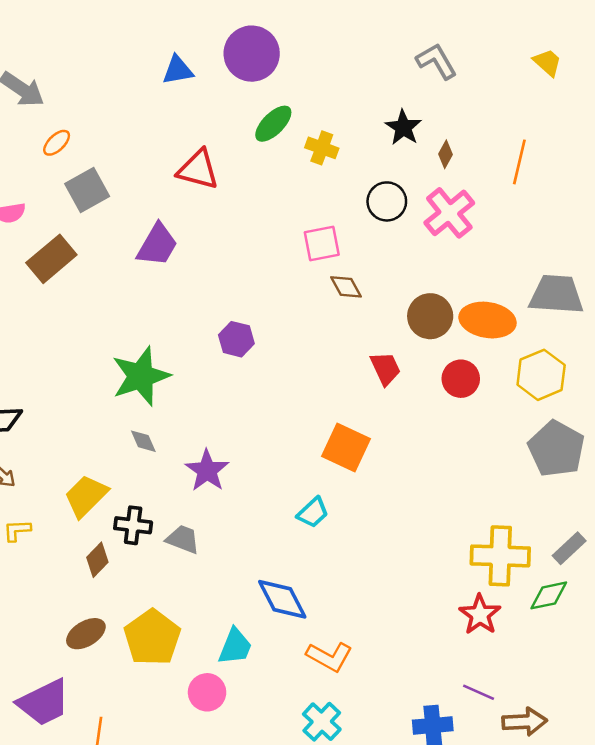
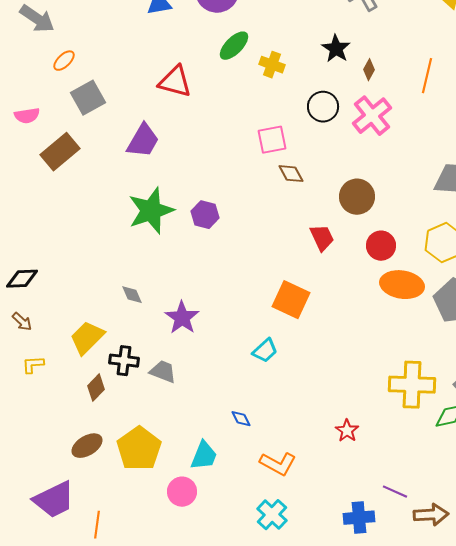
orange ellipse: (488, 320) -> (402, 285), moved
green star: (141, 376) -> (151, 211), moved
blue diamond: (282, 599) -> (241, 419), size x0.5
red star: (480, 615) -> (347, 431), moved, size x0.7

